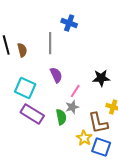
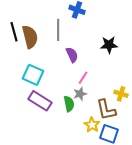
brown semicircle: (22, 50) -> (30, 37), size x1.6
purple semicircle: (56, 75) -> (72, 55), moved
black star: (101, 78) -> (109, 45), moved

